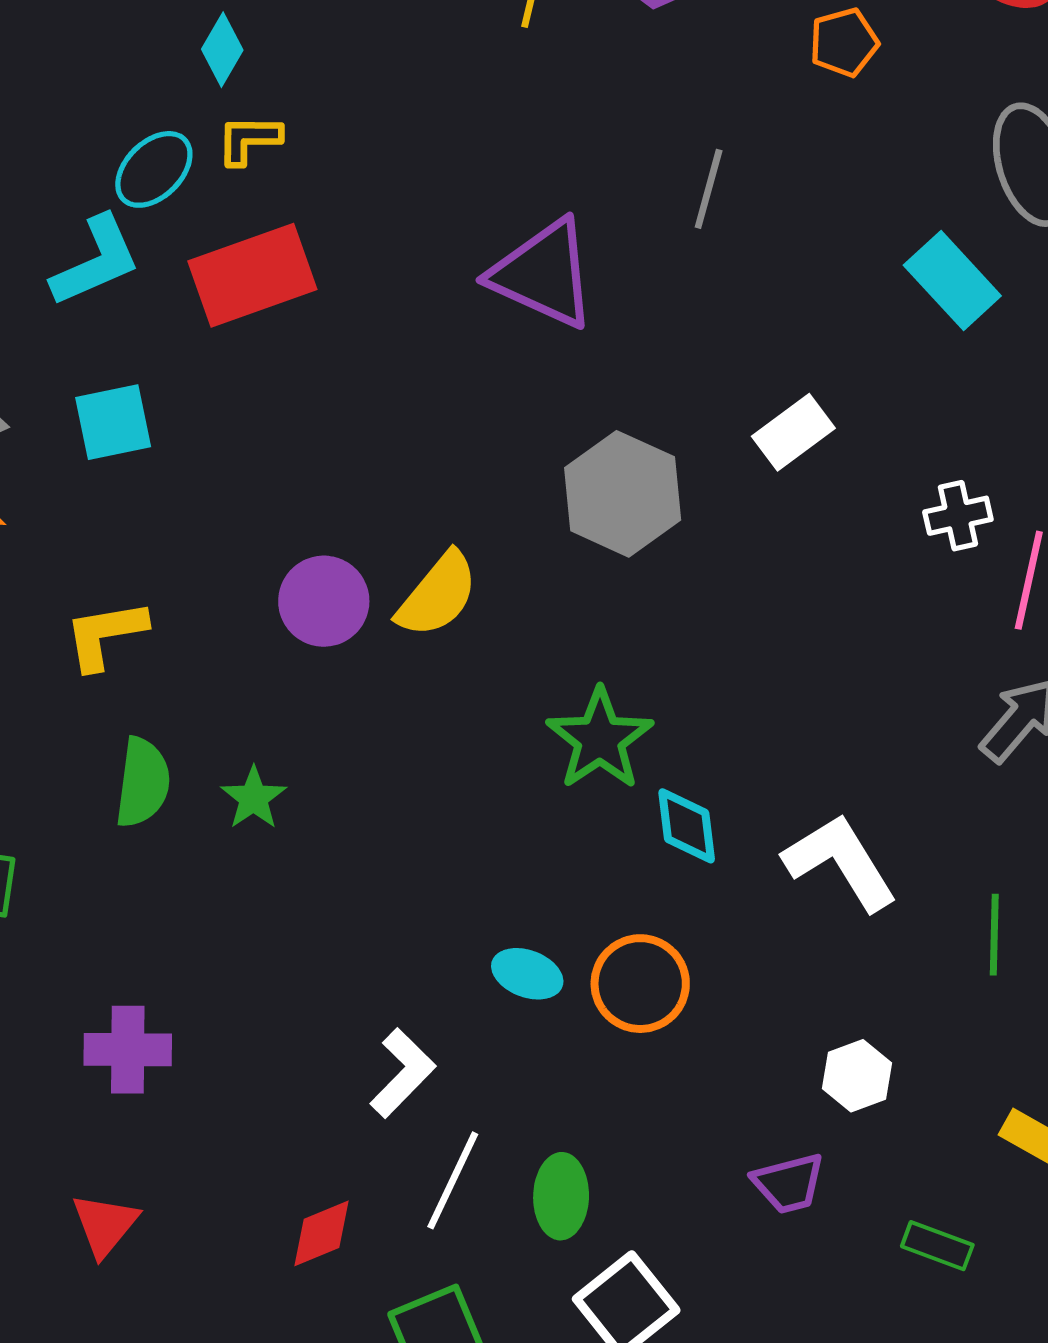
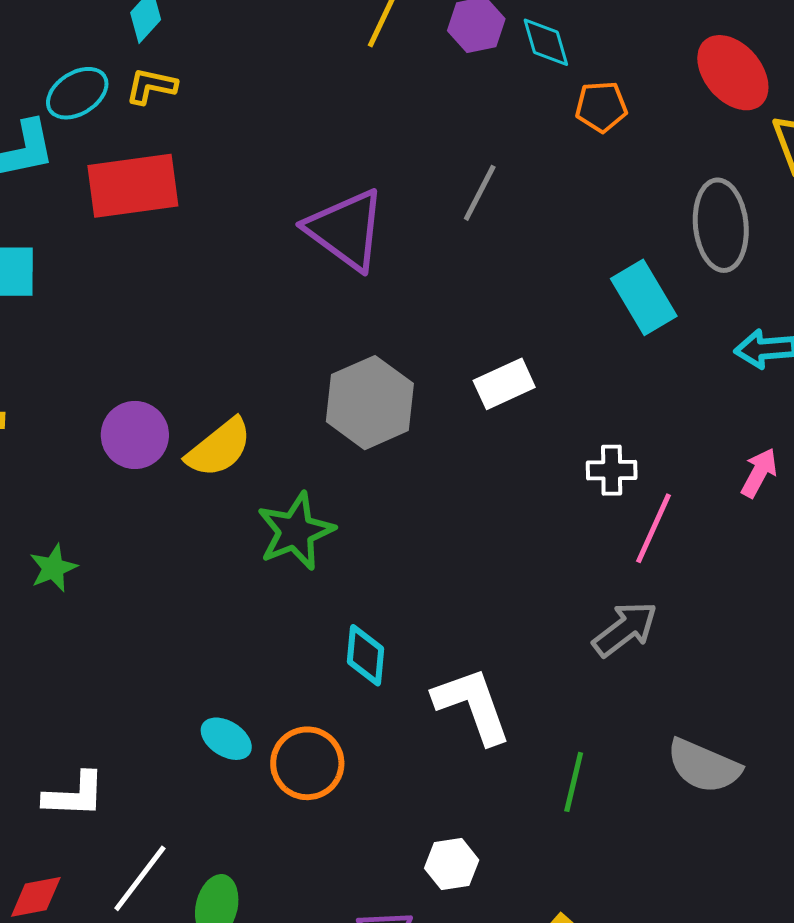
green star: (600, 739) -> (296, 531), moved
white L-shape: (403, 1073) -> (74, 795), moved, turned 36

